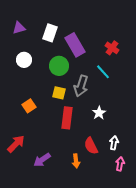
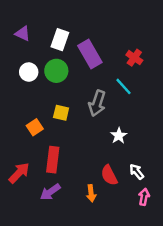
purple triangle: (19, 28) -> (23, 34), turned 40
green circle: (59, 66) -> (56, 71), moved
yellow square: (59, 93) -> (61, 113), moved
red rectangle: (67, 118) -> (53, 160), moved
white arrow: (114, 143) -> (137, 172), turned -48

